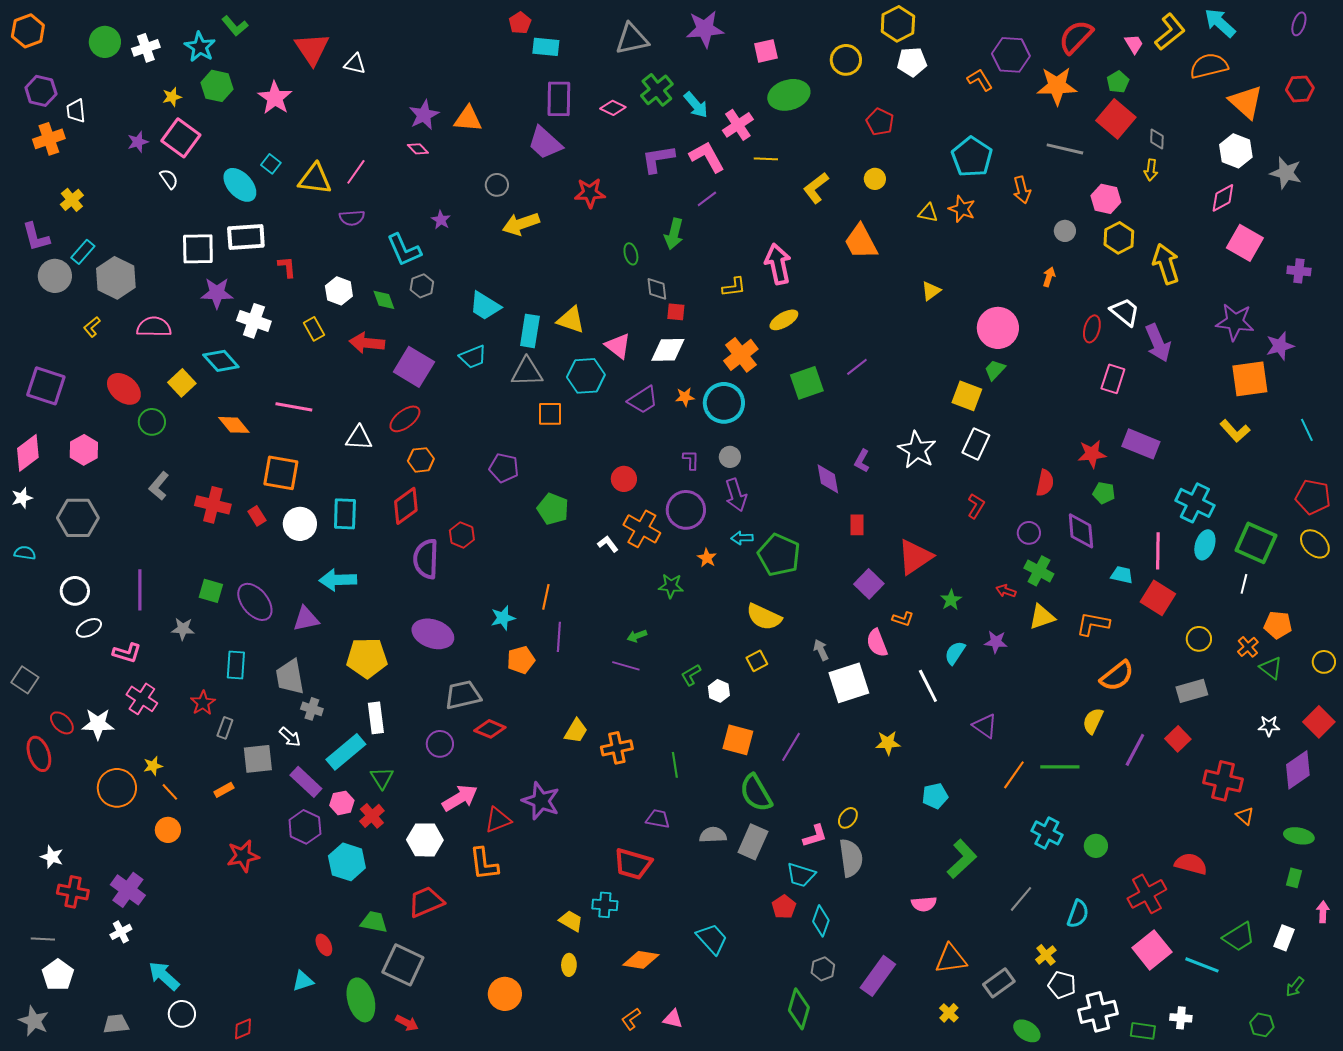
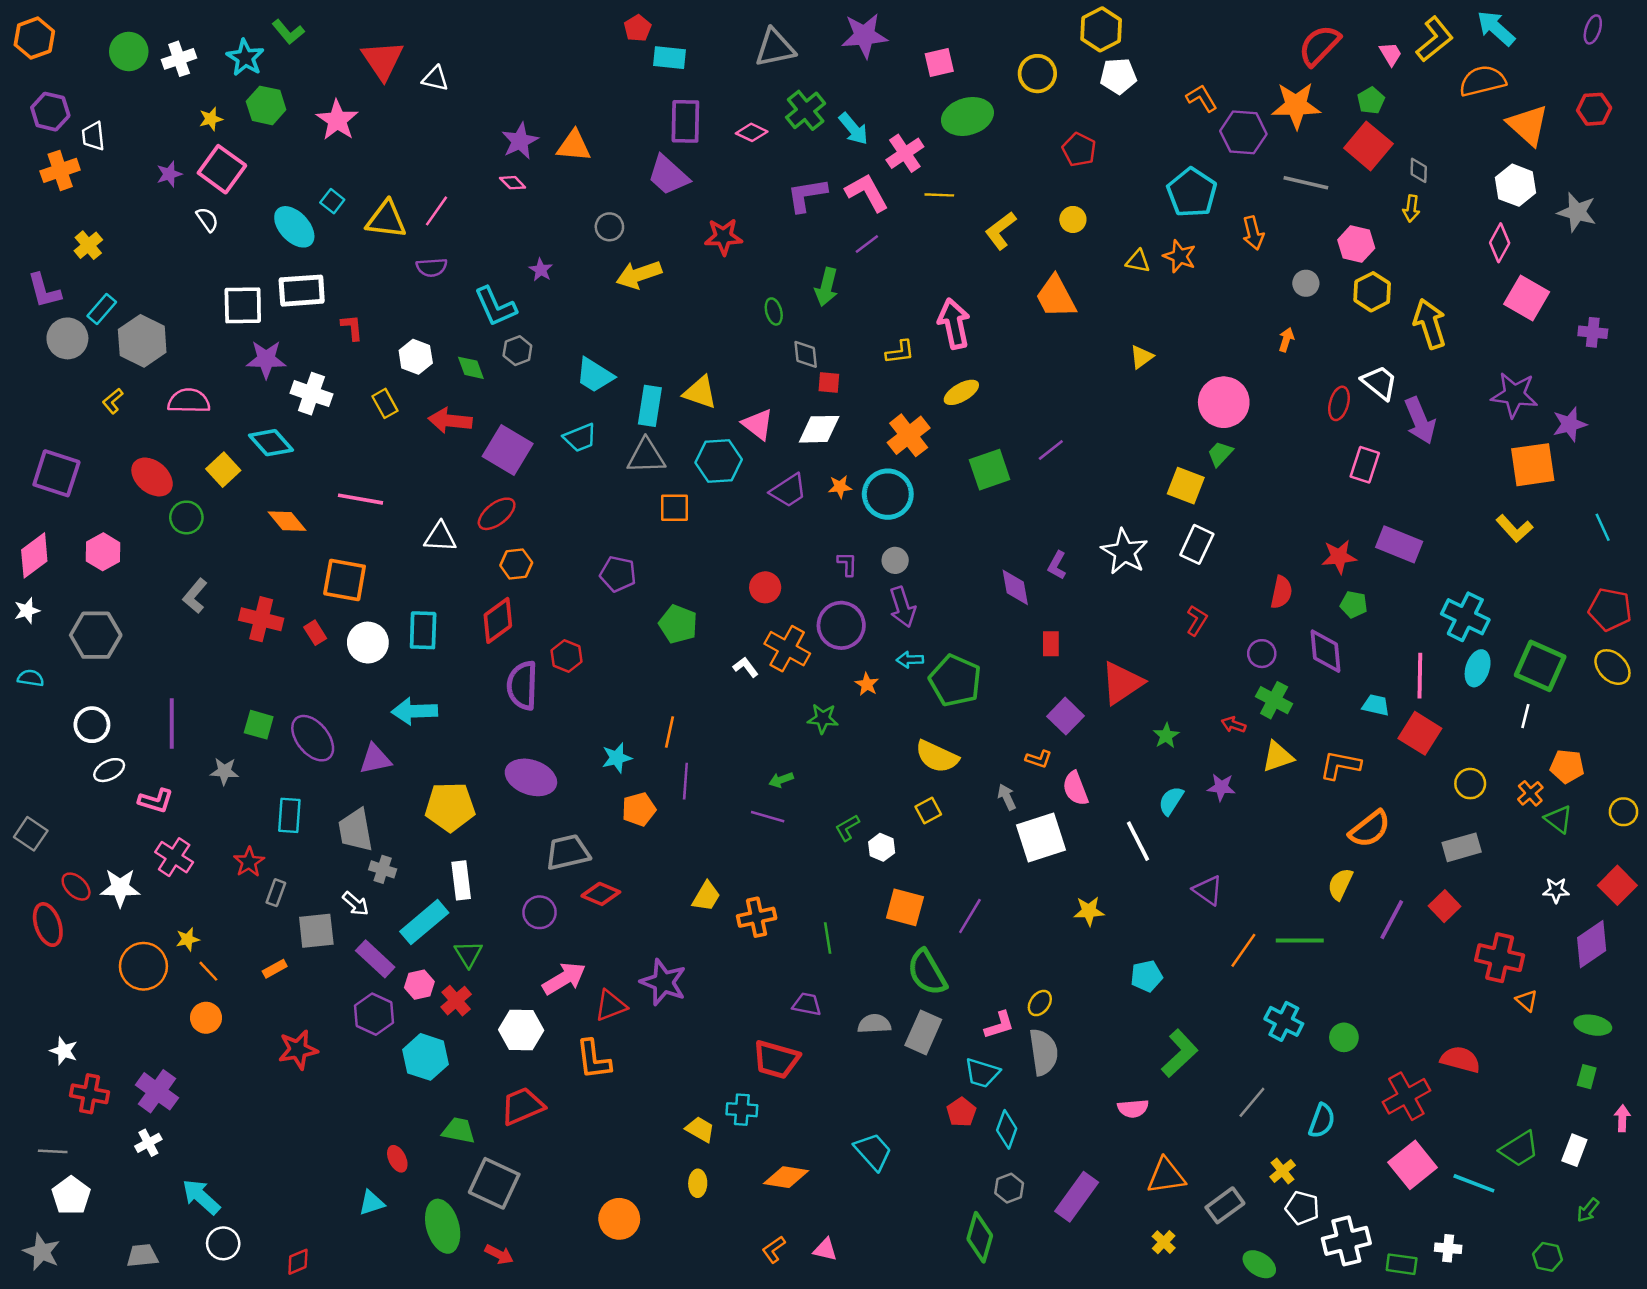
purple hexagon: (1011, 55) -> (1243, 132), moved
pink diamond: (1223, 198) -> (1500, 243), turned -32
orange L-shape: (903, 619) -> (1039, 759), moved

